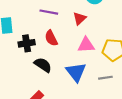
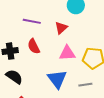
black semicircle: (43, 65) -> (14, 77), moved

